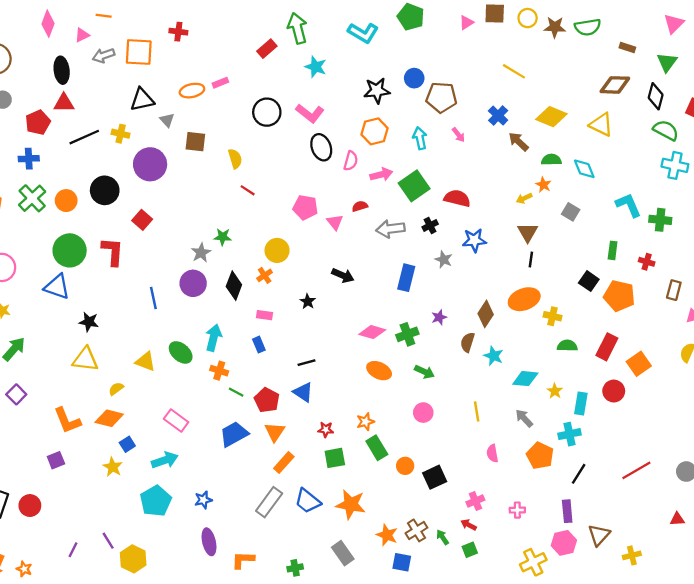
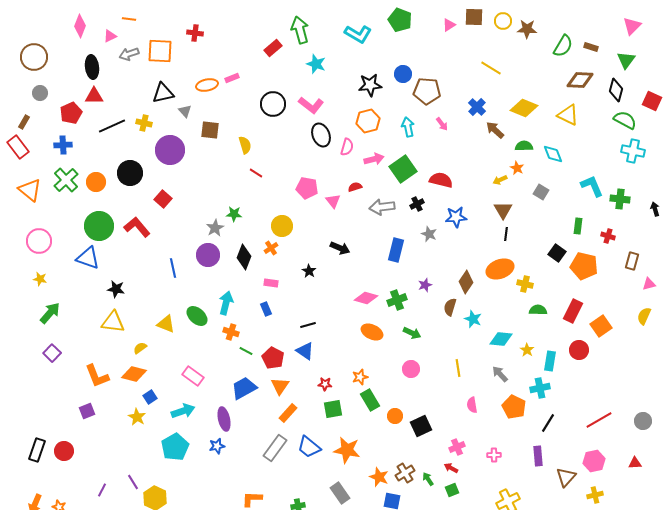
green semicircle: (588, 27) -> (563, 46), moved, turned -50
red L-shape: (113, 252) -> (137, 227), turned -44
purple ellipse: (209, 542) -> (224, 419), moved
pink hexagon: (564, 543) -> (594, 461), moved

